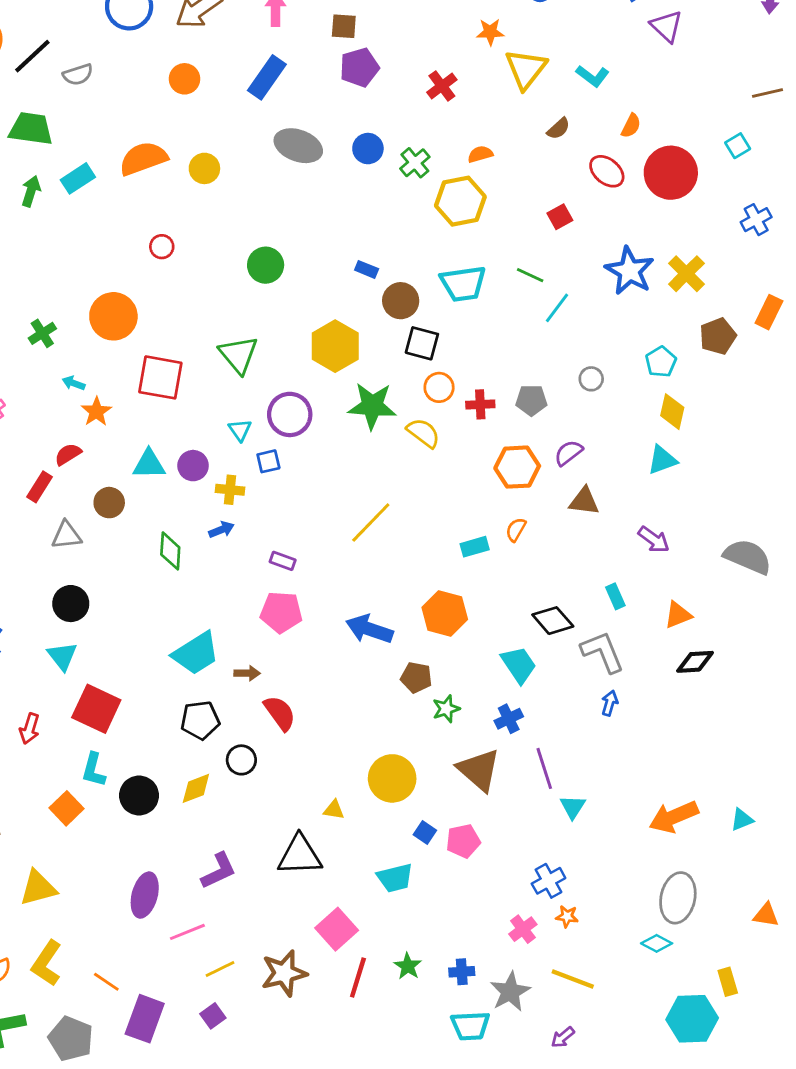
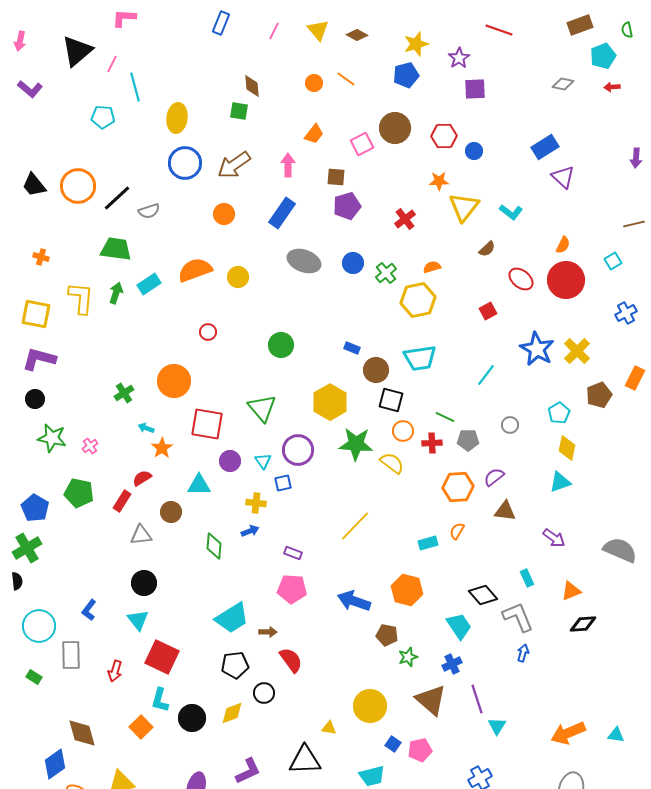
orange semicircle: (631, 126) -> (563, 245), moved
green line: (530, 275) -> (445, 417), moved
purple circle: (193, 466) -> (230, 461), moved
cyan triangle: (742, 820) -> (616, 735), turned 30

